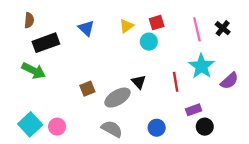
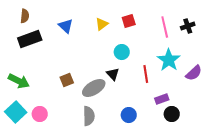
brown semicircle: (29, 20) -> (25, 16), moved
black cross: (223, 28) -> (188, 26), turned 32
cyan circle: (149, 42) -> (122, 52), moved
green arrow: (34, 71) -> (19, 81), moved
gray semicircle: (112, 129) -> (89, 116), turned 60

